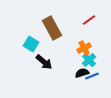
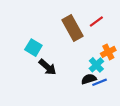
brown rectangle: (52, 28) -> (72, 28), moved
orange cross: (84, 48) -> (108, 52), moved

